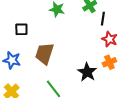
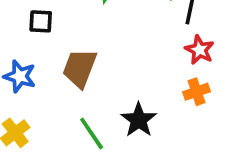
black star: (87, 72) -> (139, 120), moved

